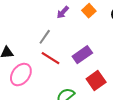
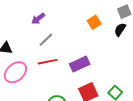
purple arrow: (63, 12) -> (38, 19), moved
red line: (50, 58) -> (48, 62), turned -54

